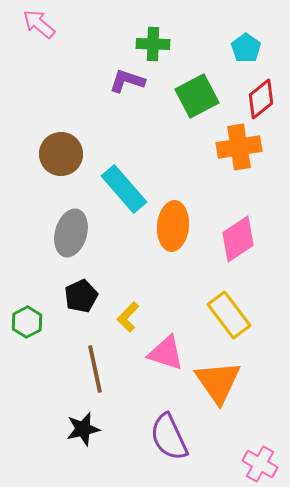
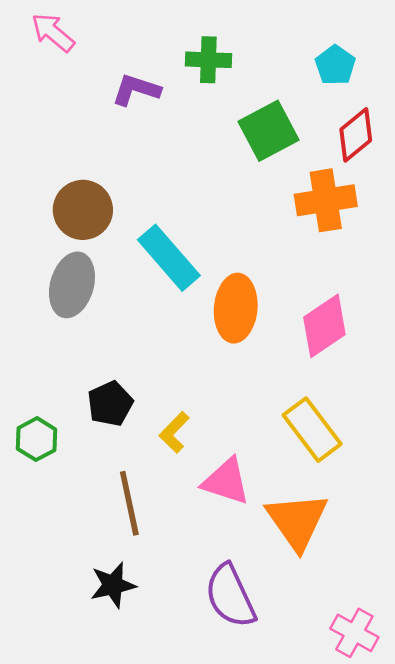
purple L-shape: (127, 81) -> (136, 90), moved
gray ellipse: (71, 233) -> (72, 285), moved

